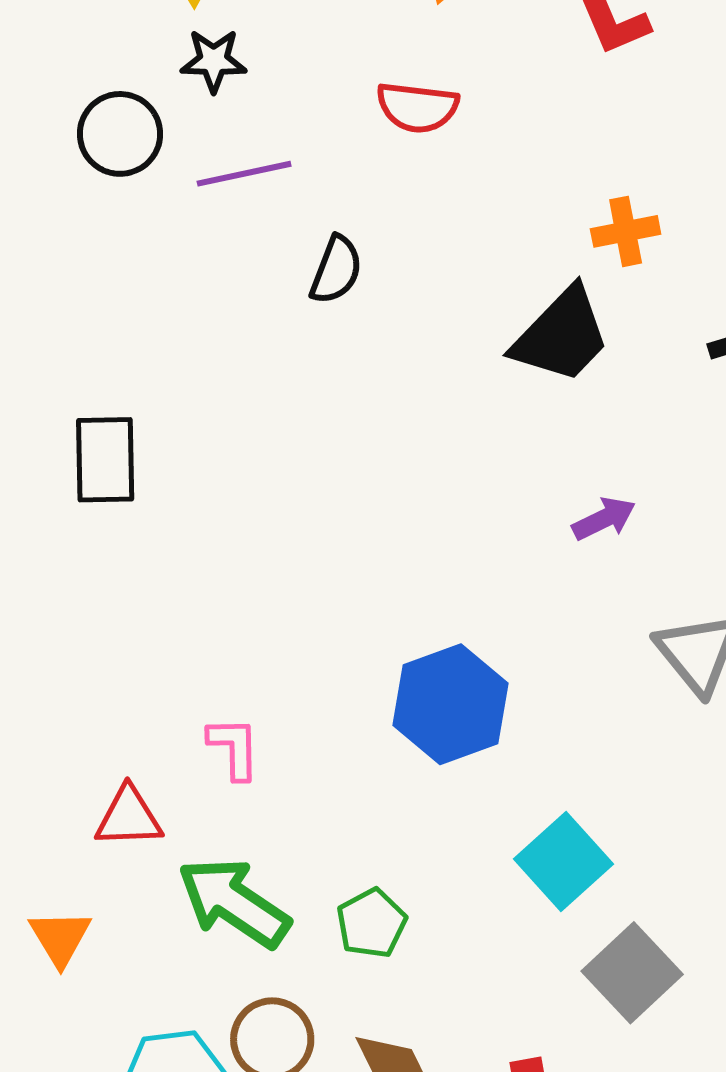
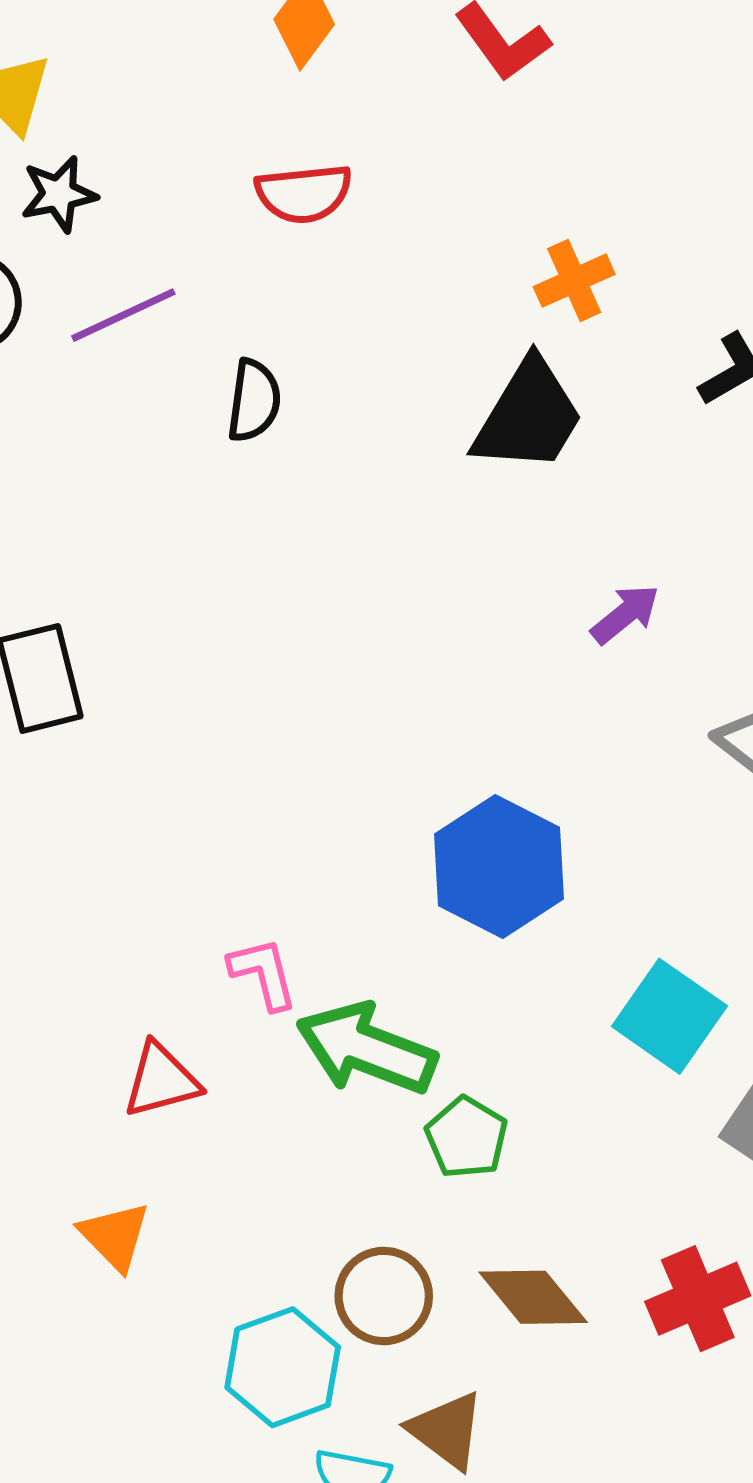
green arrow: (234, 902) -> (366, 1049), moved

